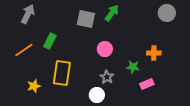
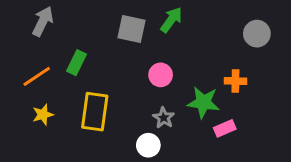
gray circle: (167, 13) -> (257, 34), moved
green star: (133, 67) -> (203, 102), size x1.5
yellow star: (34, 86) -> (43, 115), moved

